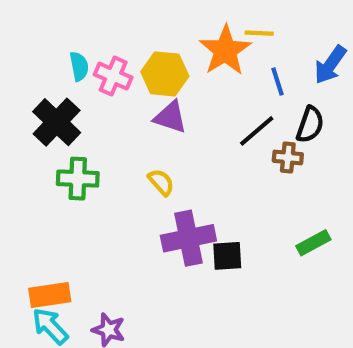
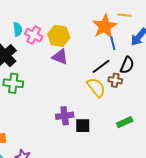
yellow line: (259, 33) -> (125, 15), moved
orange star: (225, 50) -> (105, 26), moved
yellow semicircle: (161, 182) -> (96, 87), moved, size x1.5
purple cross: (188, 238) -> (65, 116), size x0.7

